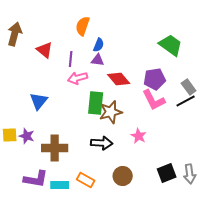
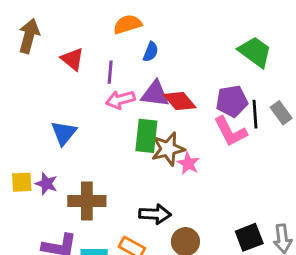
orange semicircle: (83, 26) -> (127, 24), turned 54
purple triangle: (98, 60) -> (155, 94), moved, size x1.5
black line: (186, 101) -> (255, 114), moved, turned -66
pink star: (139, 136) -> (188, 163), moved
black arrow: (102, 143) -> (155, 214), moved

